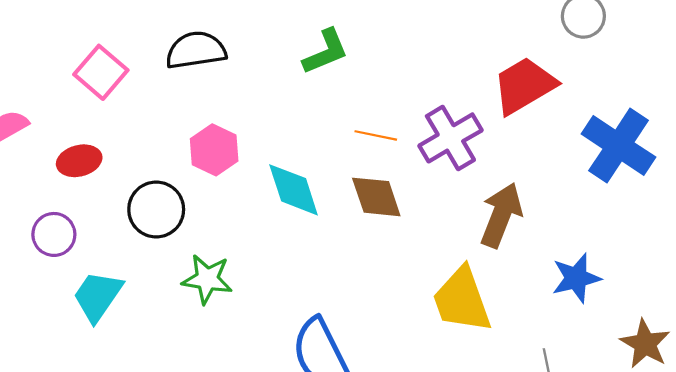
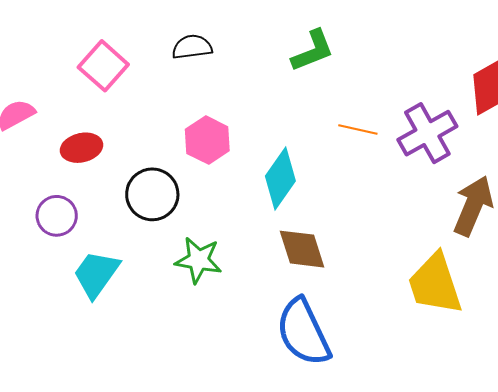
black semicircle: (196, 50) -> (192, 47), size x0.7
cyan diamond: (294, 190) -> (280, 179), turned 52
brown diamond: (376, 197) -> (302, 249), moved

